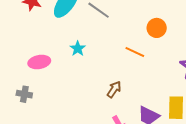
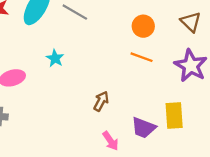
orange line: (135, 52) -> (142, 57), moved

